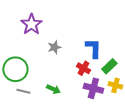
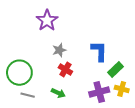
purple star: (31, 24) -> (47, 20), moved
red cross: (83, 68) -> (65, 70), moved
purple cross: (93, 88) -> (99, 92), turned -30

